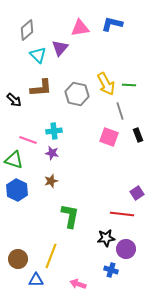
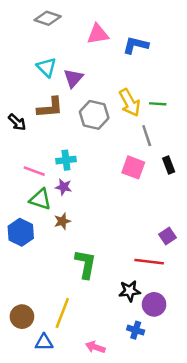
blue L-shape: (112, 24) -> (136, 45), moved
gray diamond: (27, 30) -> (48, 18), moved, turned 60
purple triangle: (60, 48) -> (73, 78), moved
green triangle: (14, 160) -> (40, 199), moved

